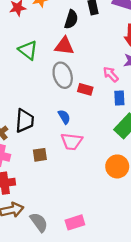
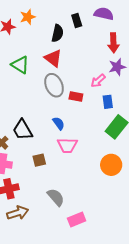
red triangle: (64, 46) -> (53, 58), turned 36
pink arrow: (111, 74) -> (98, 81), turned -84
black trapezoid: (25, 121) -> (23, 130), turned 150
gray semicircle: (39, 222) -> (56, 197), moved

